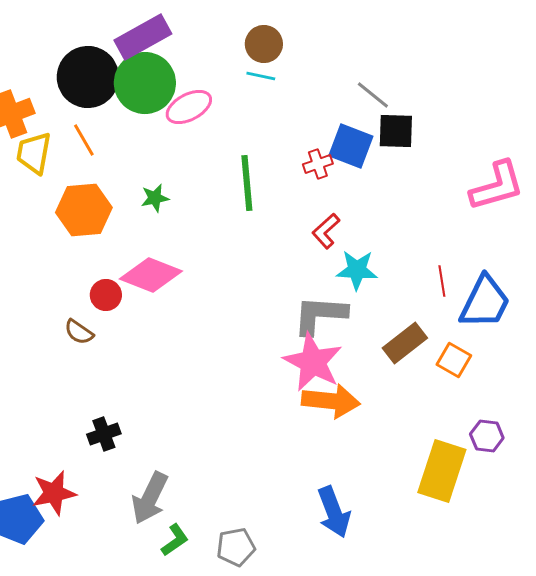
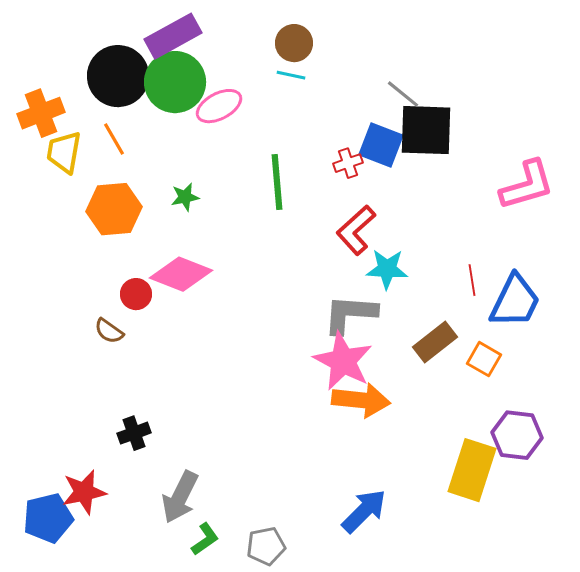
black square: (396, 131) -> (426, 130), size x1.5
red L-shape: (326, 231) -> (356, 230), size x1.4
purple hexagon: (487, 436) -> (517, 435), size x1.5
blue arrow: (334, 512) -> (364, 511), turned -114

